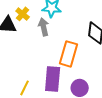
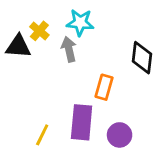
orange rectangle: (69, 54) -> (104, 87), size x0.7

